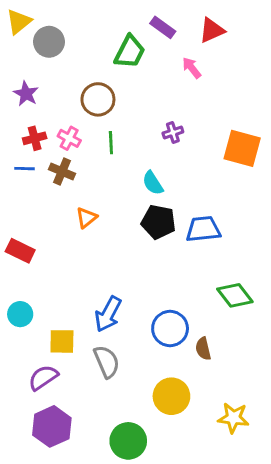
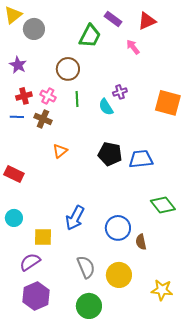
cyan semicircle: (153, 183) -> (106, 107), moved
gray semicircle: (107, 362) -> (86, 267), moved

